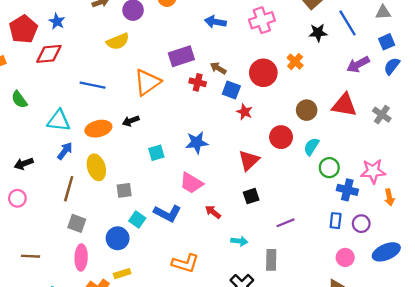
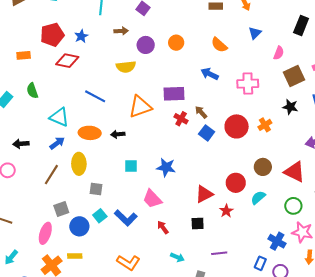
red star: (245, 112) -> (226, 211), moved
green circle: (329, 168) -> (293, 206), moved
gray square: (77, 223) -> (61, 209), moved, turned 35

